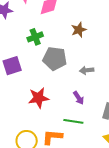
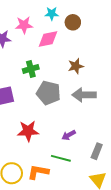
gray arrow: (87, 70) -> (84, 95), moved, size x1.6
purple arrow: (79, 98) -> (69, 135), turned 88

